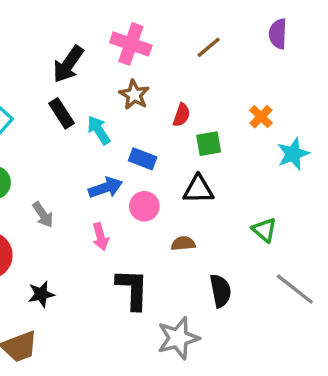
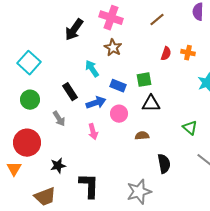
black rectangle: (62, 113) -> (70, 92), moved
red semicircle: (182, 115) -> (166, 54), moved
orange cross: (261, 117) -> (188, 53), moved, turned -32
green square: (209, 144) -> (144, 80), moved
black L-shape: (133, 289) -> (89, 186), moved

